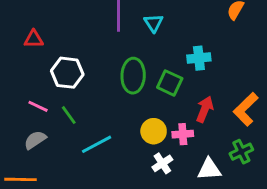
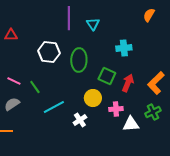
white hexagon: (67, 73) -> (49, 52), moved
green square: (170, 83) -> (107, 76), moved
pink cross: (183, 134) -> (116, 109), moved
white cross: (162, 163) -> (80, 120), moved

